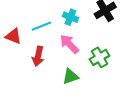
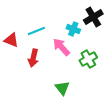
cyan cross: (70, 17) -> (73, 29), moved
green triangle: (70, 76) -> (62, 88), moved, turned -49

